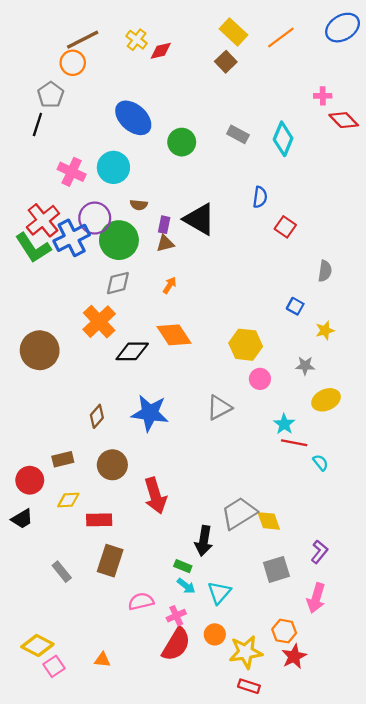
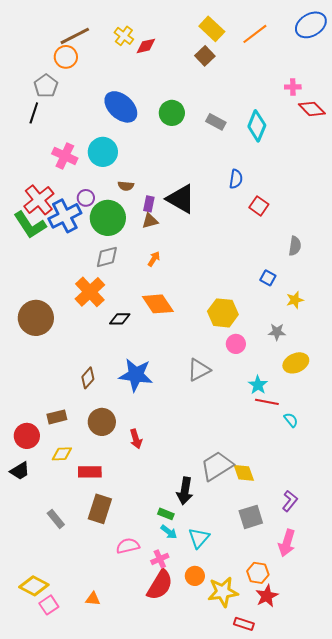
green circle: (182, 142) -> (172, 113), moved
purple circle: (95, 218) -> (86, 198), size x0.6
black diamond: (132, 351) -> (120, 319), size x0.7
red arrow: (155, 496) -> (136, 439), moved, size x0.6
red rectangle: (249, 686) -> (244, 624), moved

